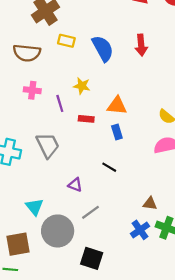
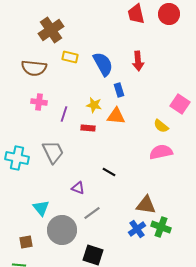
yellow star: (82, 86) -> (94, 105), moved
purple line: (60, 103) -> (64, 114), turned 35
blue rectangle: (117, 132) -> (119, 90), moved
brown triangle: (150, 204) -> (146, 205), size x1.5
brown square: (18, 244) -> (26, 242), size x0.6

